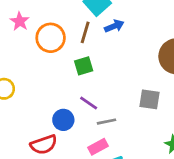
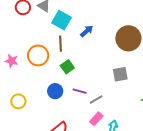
pink star: (20, 21) -> (12, 61), moved
blue arrow: (114, 26) -> (87, 31), moved
blue circle: (63, 120) -> (55, 91), moved

